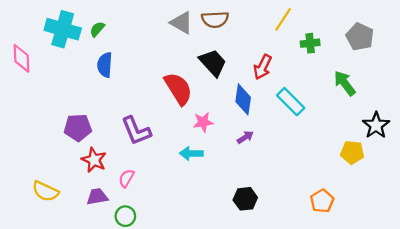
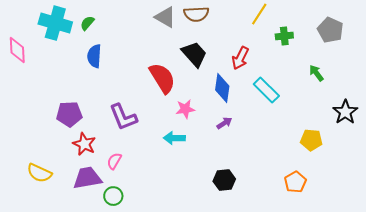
green arrow: (345, 83) -> (316, 73), size x0.7
yellow pentagon: (352, 152) -> (311, 140), moved
purple trapezoid: (97, 197) -> (87, 178), size x1.4

